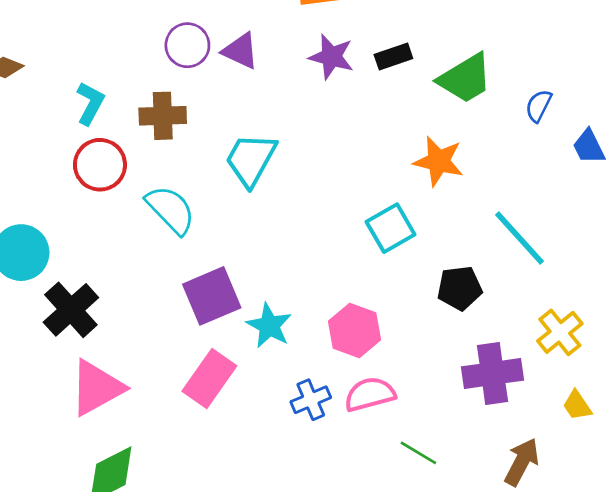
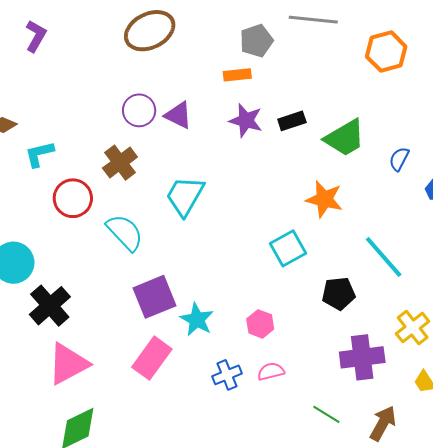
cyan L-shape: (90, 103) -> (39, 154), moved, turned -132
brown cross: (163, 116) -> (120, 163), turned -36
pink hexagon: (355, 331) -> (260, 324), size x0.7
pink semicircle: (370, 394) -> (271, 371), size x0.7
green line: (418, 453) -> (326, 414), moved

